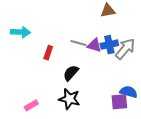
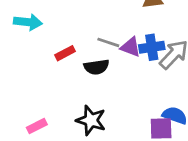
red rectangle: (48, 53) -> (65, 53), turned 40
black semicircle: (71, 73) -> (96, 67), moved, turned -144

